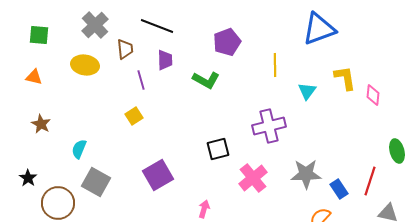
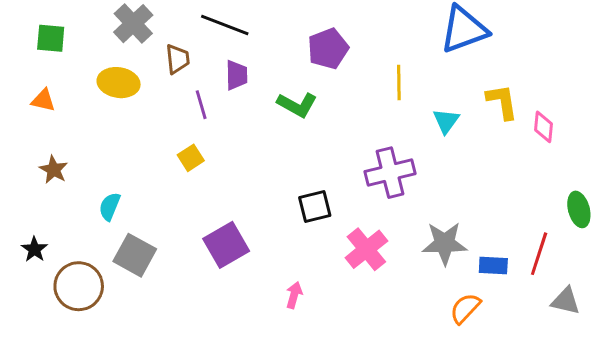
blue rectangle: (339, 189) -> (493, 266), turned -54

